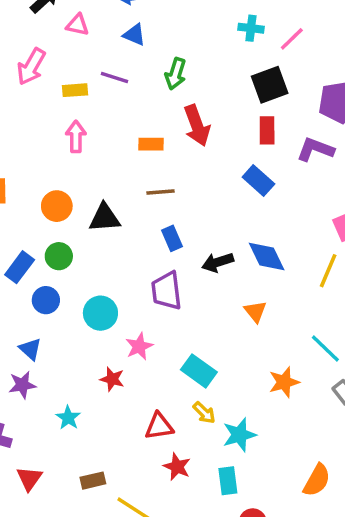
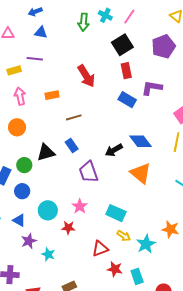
cyan cross: (251, 28) -> (105, 15), turned 32
green arrow: (176, 74) -> (84, 22), moved
orange rectangle: (151, 144) -> (52, 95), moved
purple L-shape: (315, 149) -> (152, 88), moved
orange circle: (57, 206) -> (17, 127), moved
black triangle: (105, 218) -> (46, 152), moved
blue rectangle: (172, 238) -> (72, 146), moved
orange triangle: (255, 311) -> (141, 173), size x1.6
cyan circle: (100, 313) -> (48, 210), moved
orange star: (284, 382) -> (170, 229), moved, turned -30
purple star: (22, 385) -> (29, 241), moved
cyan rectangle: (228, 481) -> (137, 276), moved

